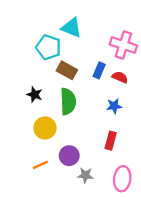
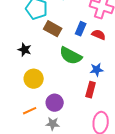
green semicircle: (68, 101) -> (71, 56), moved, turned 120
blue star: (114, 106) -> (97, 70), moved
gray star: (85, 175) -> (53, 124), moved

